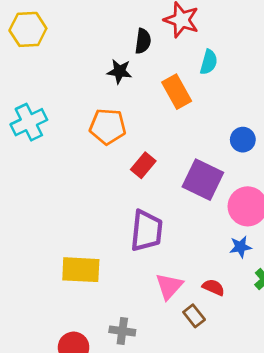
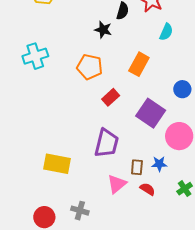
orange rectangle: (177, 92) -> (139, 64), moved, turned 50
blue star: (240, 247) -> (159, 164), moved
brown rectangle: (194, 316) -> (137, 167), moved, turned 35

